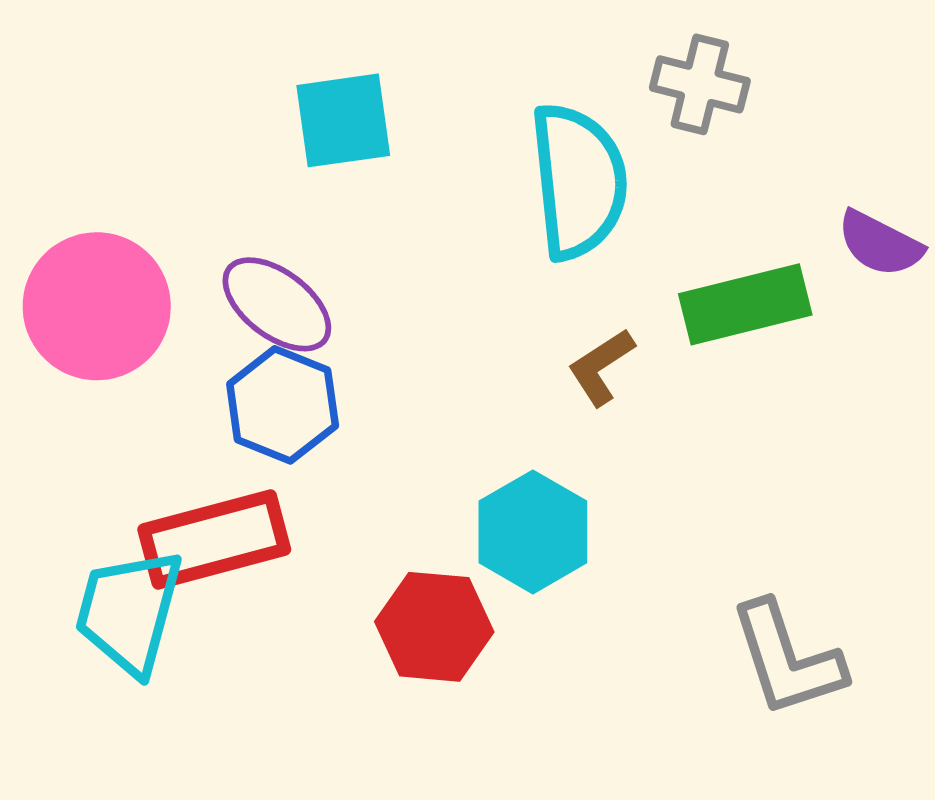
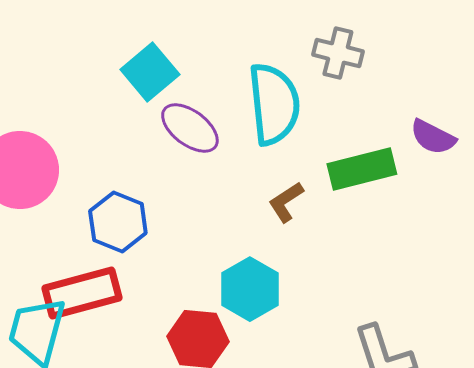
cyan square: (343, 120) -> (150, 72), turned -32
purple ellipse: (277, 304) -> (190, 128), moved

